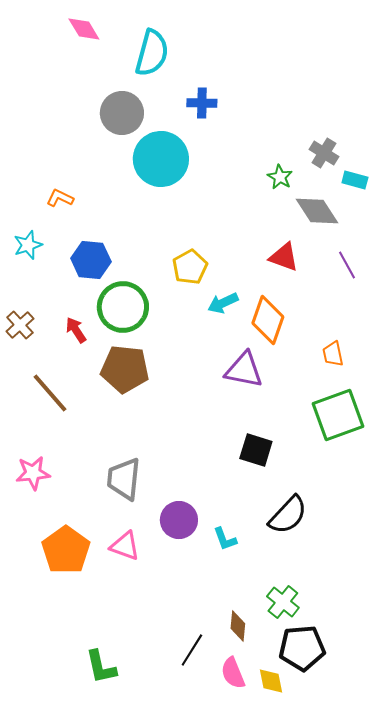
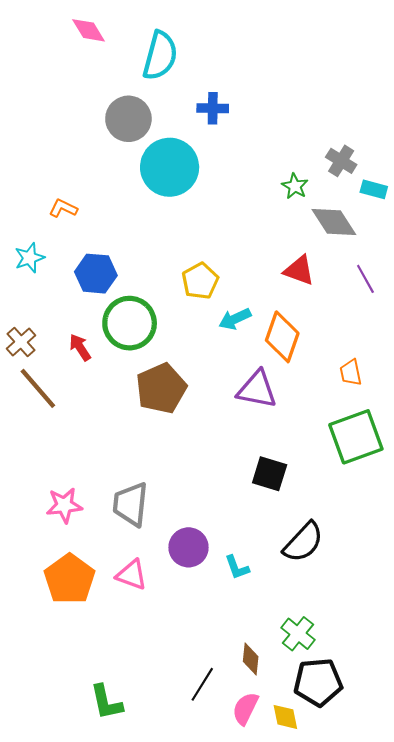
brown pentagon: (125, 369) -> (161, 388), moved, turned -30
brown line: (50, 393) -> (38, 388), moved
pink star: (33, 473) -> (64, 505), moved
pink semicircle: (233, 673) -> (245, 709), turned 48

